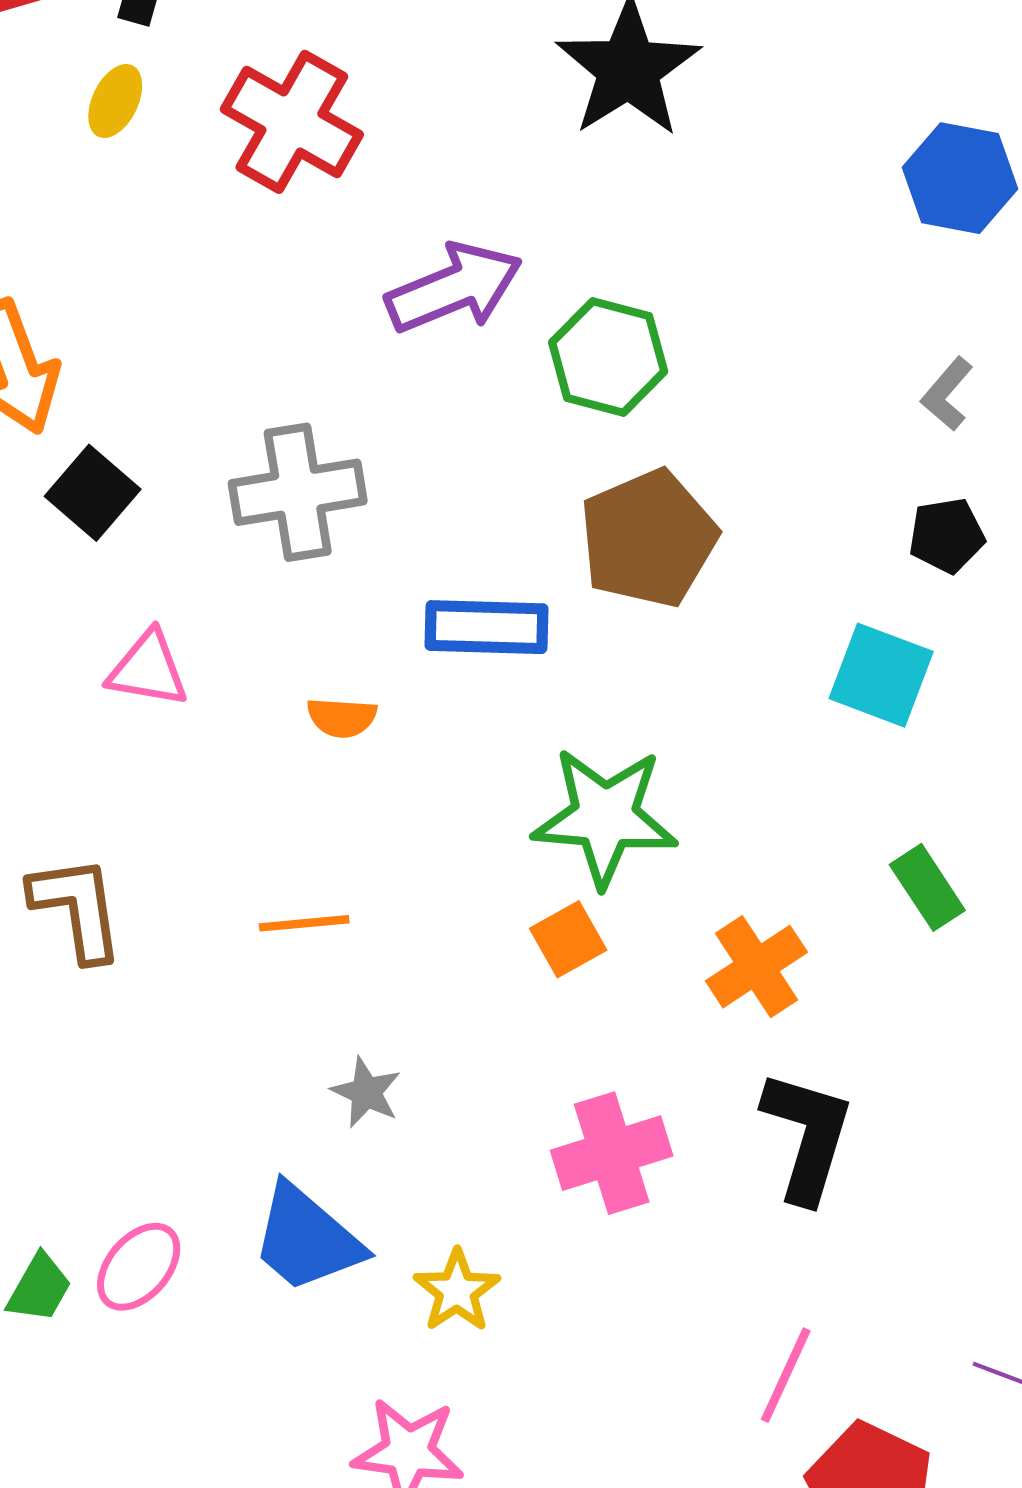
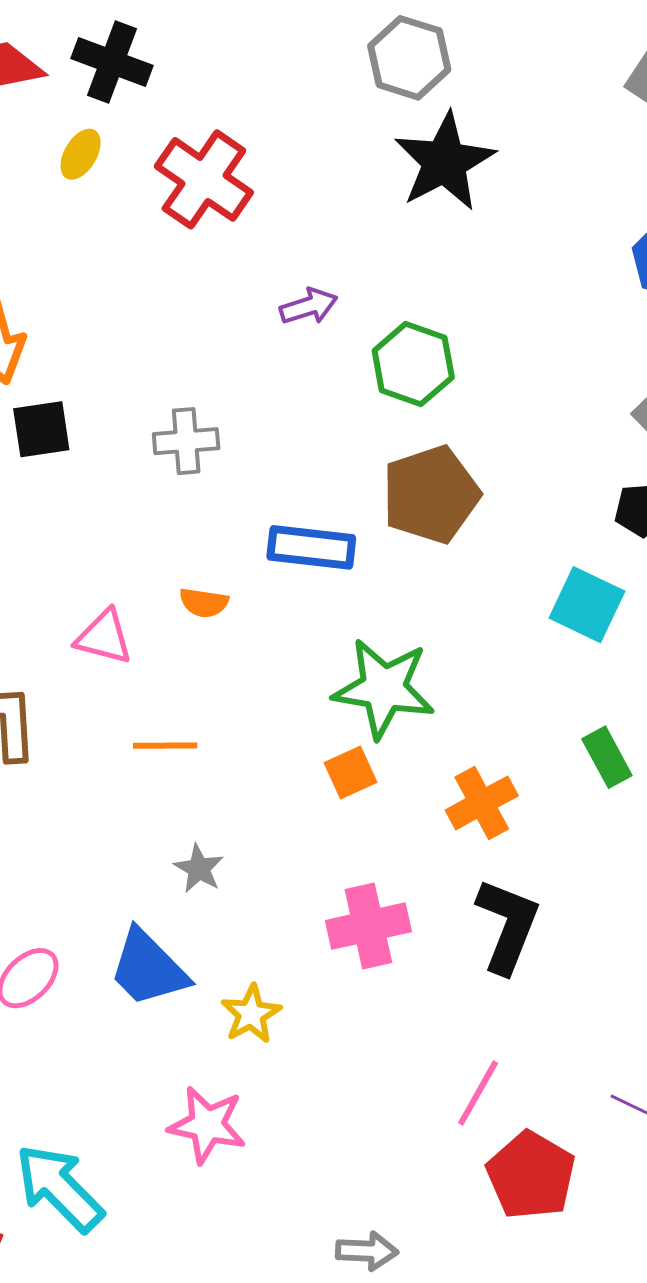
purple arrow: (454, 288) -> (309, 306), size x0.6
gray cross: (298, 492) -> (186, 441), size x0.7
black square: (93, 493) -> (41, 429), turned 36
pink triangle: (148, 669) -> (104, 637), moved

